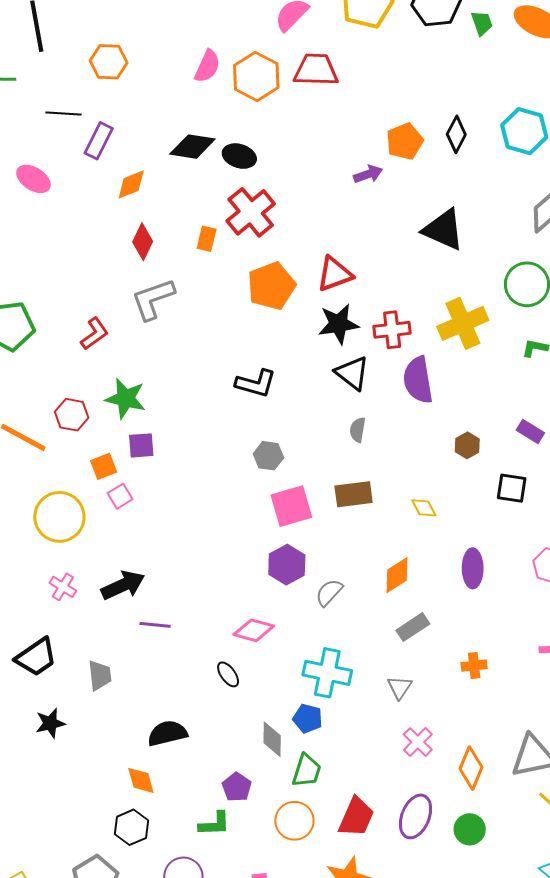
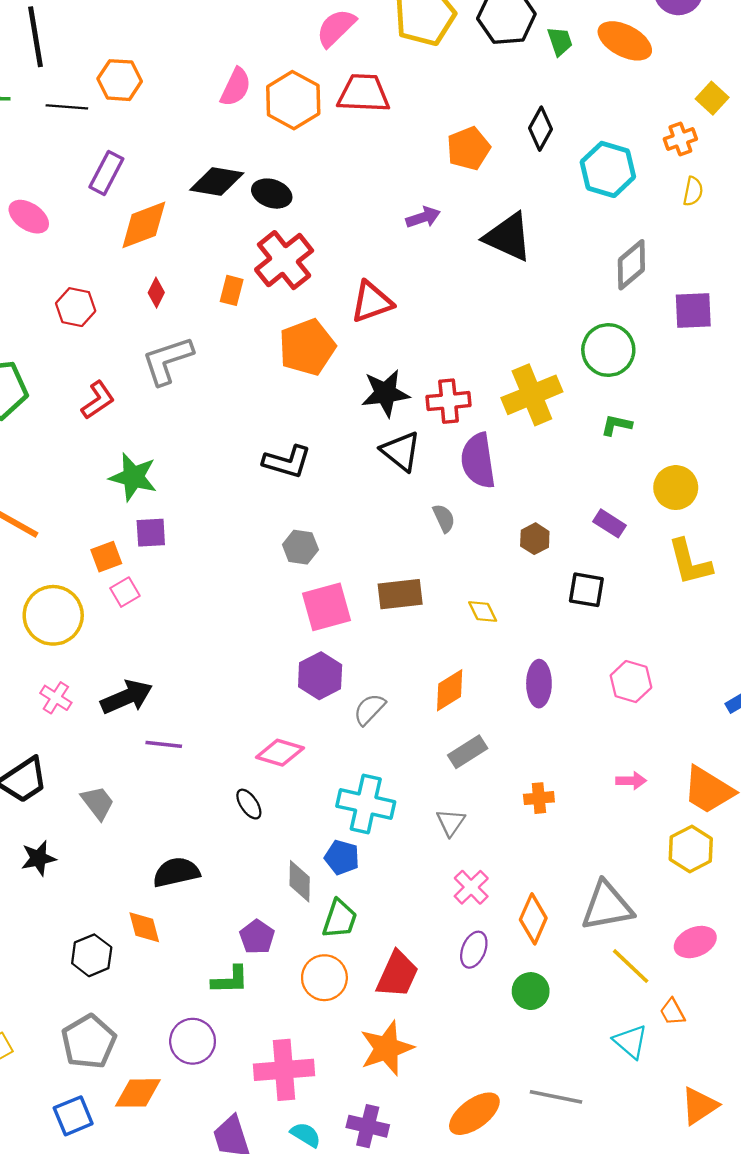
black line: (64, 113) -> (67, 107), moved
black diamond: (456, 134) -> (540, 129), moved
orange pentagon: (405, 141) -> (468, 148), moved
orange diamond: (131, 184) -> (144, 225), size x1.4
black triangle: (444, 230) -> (508, 237), moved
red diamond: (143, 242) -> (156, 293), size x0.7
red triangle: (335, 274) -> (372, 302), moved
red hexagon: (72, 415) -> (76, 307), moved
gray semicircle: (358, 430) -> (444, 518), moved, turned 145
gray trapezoid: (100, 675) -> (98, 803), turned -32
purple ellipse: (416, 816) -> (474, 950), moved, size x0.7
black hexagon: (131, 827) -> (92, 955), moved

